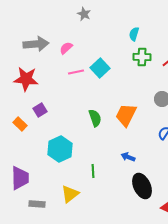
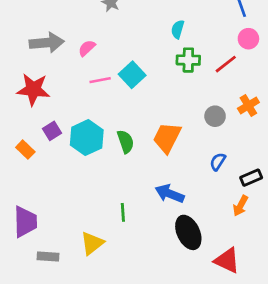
cyan hexagon: (60, 149) -> (87, 138), moved
blue arrow: (128, 157) -> (170, 194), size x1.5

